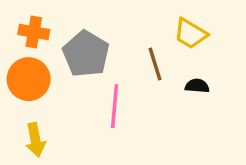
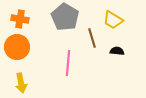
gray pentagon: (86, 54) -> (65, 17), moved

